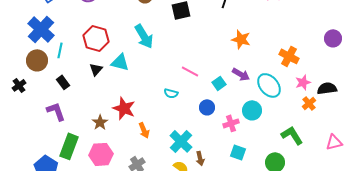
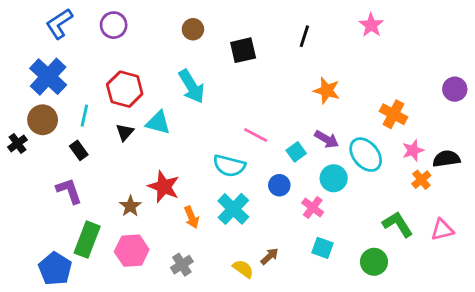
cyan line: (60, 50) -> (84, 116), moved
black cross: (19, 85) -> (17, 143), moved
cyan semicircle: (171, 93) -> (229, 166), size x1.6
cyan circle: (252, 110) -> (334, 178), moved
pink cross: (231, 123) -> (313, 207), turned -35
cyan cross: (181, 141) -> (233, 209), moved
pink triangle: (334, 142) -> (442, 230), moved
brown arrow: (200, 158) -> (270, 256), turned -120

